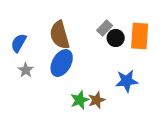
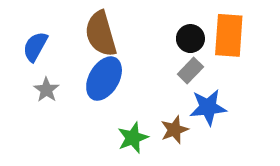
gray rectangle: (105, 28) -> (190, 71), moved
brown star: (97, 100) -> (174, 130), moved

